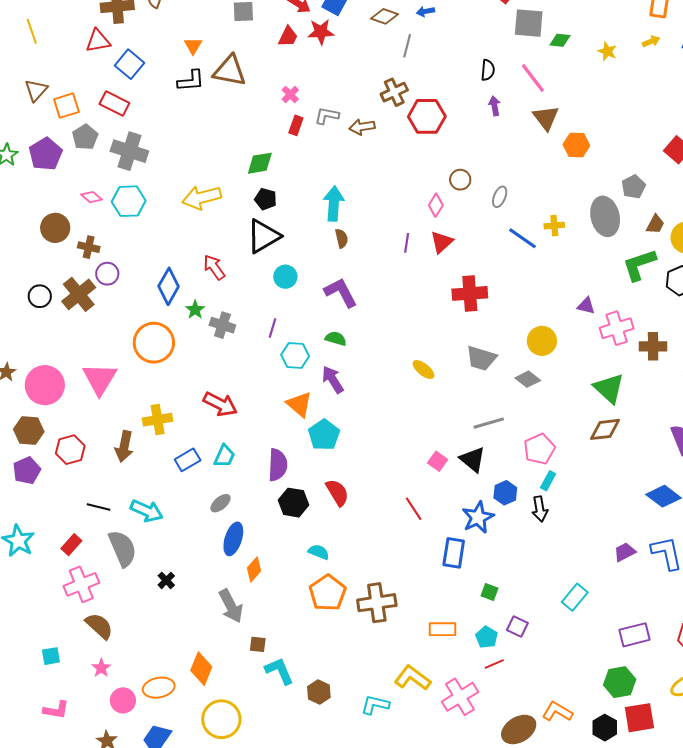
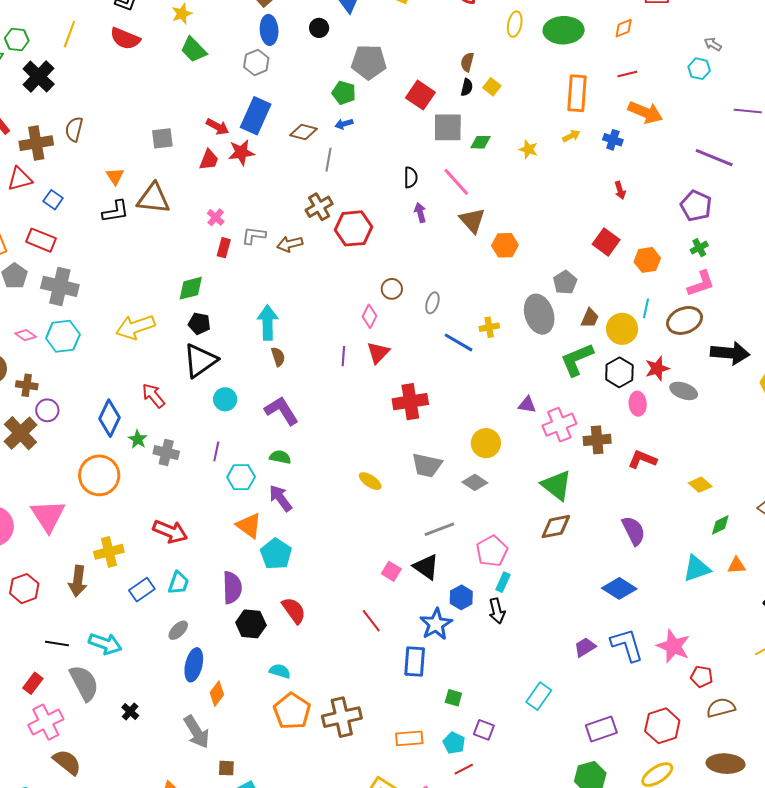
blue square: (130, 64) -> (53, 200), size x0.7

